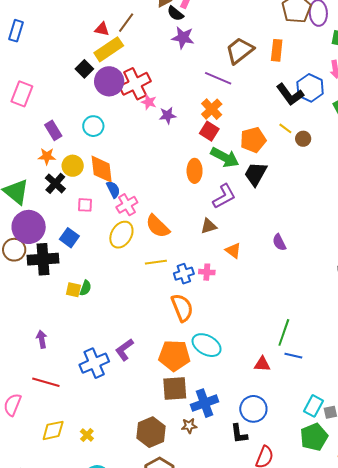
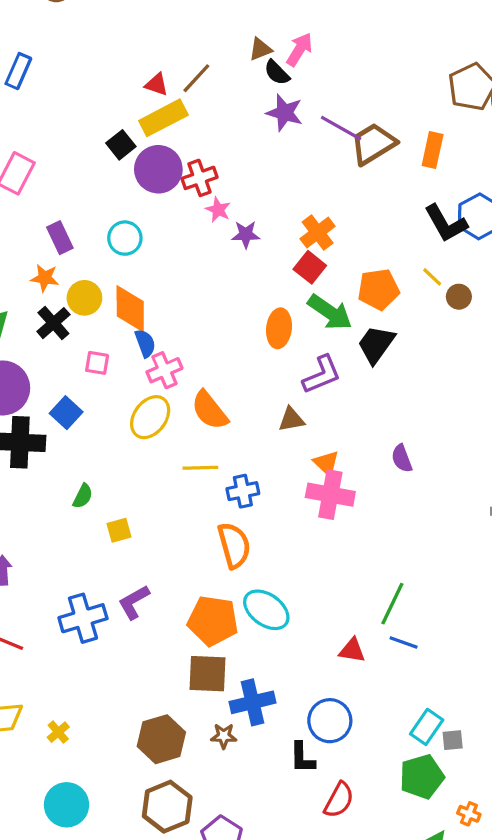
purple line: (218, 78) -> (341, 128), moved
red cross: (135, 84) -> (200, 178), size x0.7
pink cross: (207, 272) -> (330, 495), moved, size x1.8
yellow square: (73, 290) -> (119, 530), moved, turned -35

